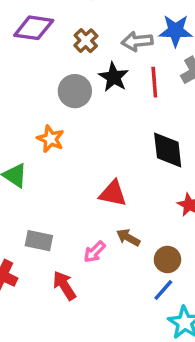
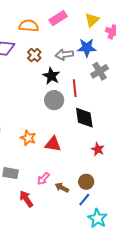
red line: (154, 82) -> (75, 88), moved
gray circle: (75, 91) -> (54, 100), moved
orange star: (50, 139) -> (28, 138), moved
brown arrow: (128, 238) -> (62, 188), moved

